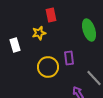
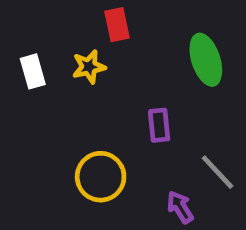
white rectangle: (15, 45) -> (33, 71), moved
yellow circle: (48, 67) -> (101, 177), moved

